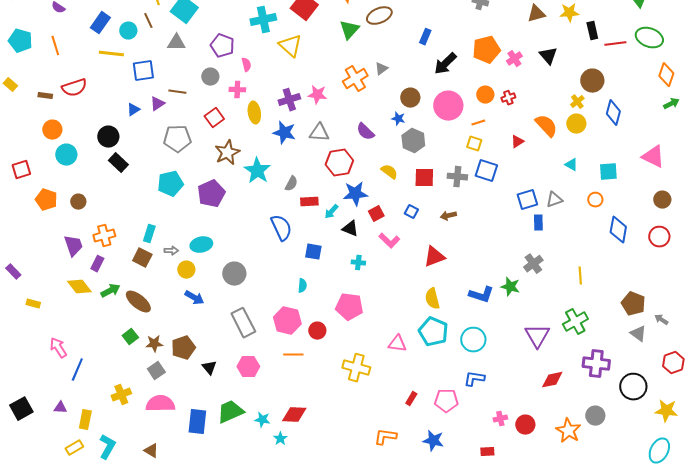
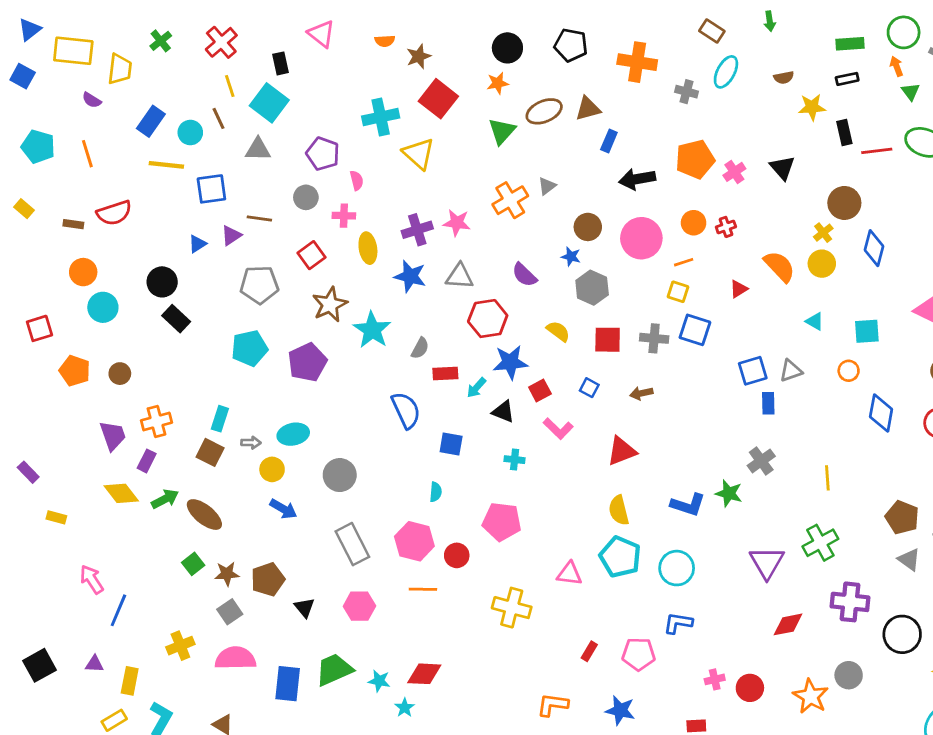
brown triangle: (536, 14) -> (588, 109), moved
black arrow: (445, 64) -> (637, 179), turned 35

